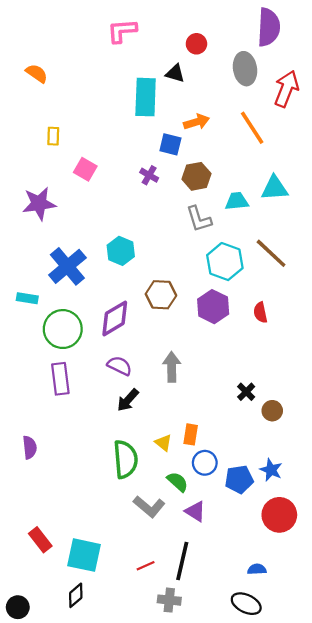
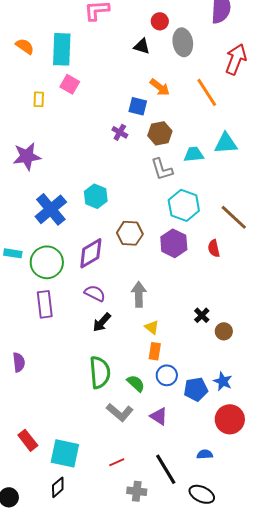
gray ellipse: (245, 69) -> (183, 42), moved
cyan rectangle: (146, 97) -> (62, 49), moved
orange arrow: (196, 122) -> (160, 87), turned 55
pink square: (85, 169) -> (70, 84), moved
brown line: (271, 253) -> (234, 217), moved
cyan rectangle: (27, 298) -> (13, 253), moved
yellow triangle: (163, 443) -> (152, 327), moved
green semicircle: (178, 482) -> (136, 383), moved
black line: (182, 561) -> (166, 469), moved, turned -44
blue semicircle: (257, 569) -> (205, 454), moved

